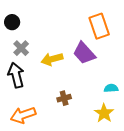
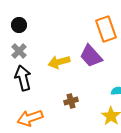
gray cross: (21, 48) -> (19, 51), moved

